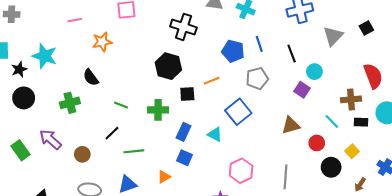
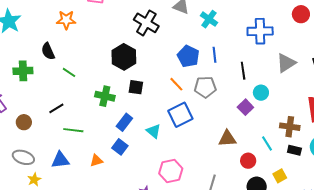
orange line: (212, 81) -> (176, 84), moved, turned 56
green line: (121, 105) -> (69, 72), moved

